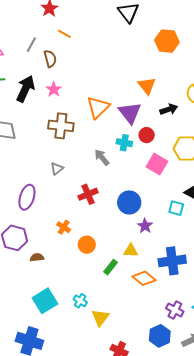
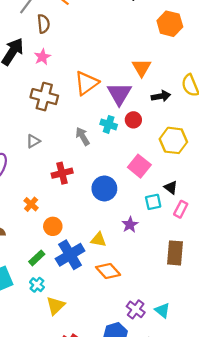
pink square: (157, 164) -> (139, 166), moved
cyan square: (176, 208) -> (153, 202), turned -35
purple star: (145, 226) -> (130, 225), moved
blue cross: (172, 261) -> (70, 255), moved, turned -32
green rectangle: (111, 267) -> (37, 258), moved

